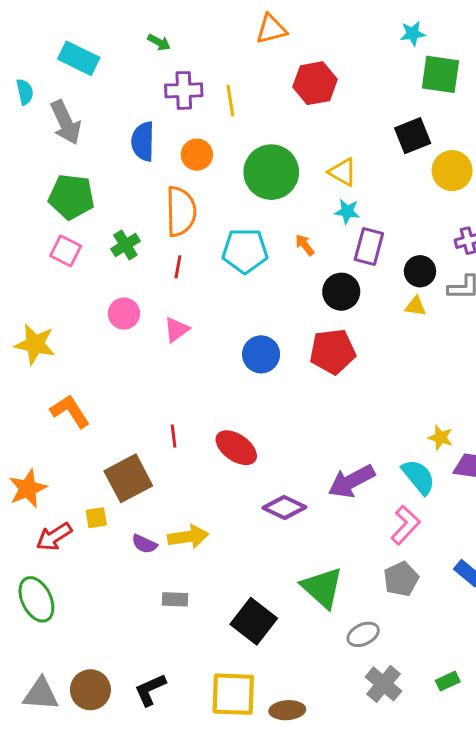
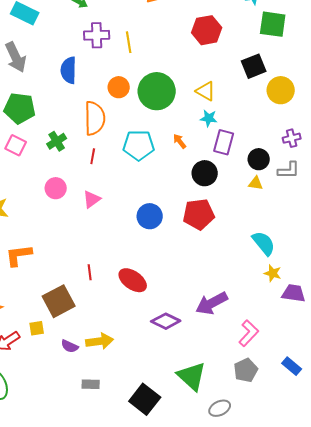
red hexagon: (315, 83) -> (207, 30), moved
orange circle: (197, 155) -> (119, 87), moved
orange L-shape: (70, 411) -> (19, 255), turned -64
cyan semicircle: (419, 477) -> (264, 243), moved

